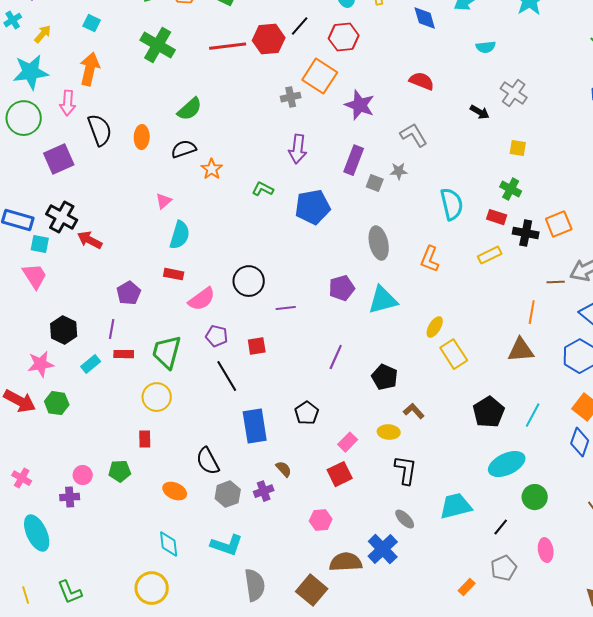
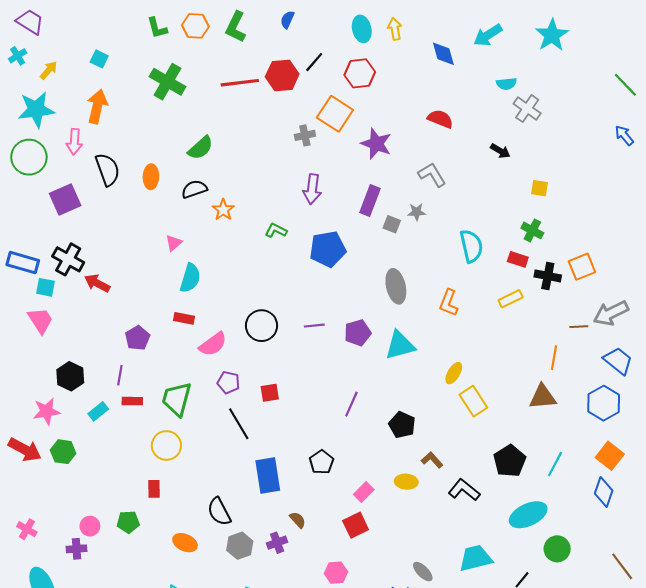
gray cross: (514, 93) -> (527, 109), moved
purple line: (286, 308) -> (314, 326), moved
black L-shape: (406, 470) -> (464, 490), moved, turned -60

